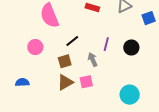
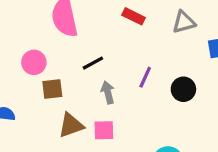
gray arrow: (93, 60) -> (108, 92), moved
brown square: (65, 61) -> (52, 89), moved

